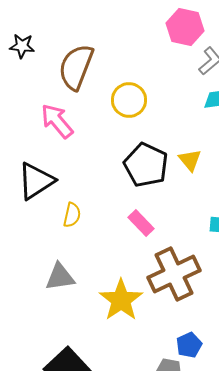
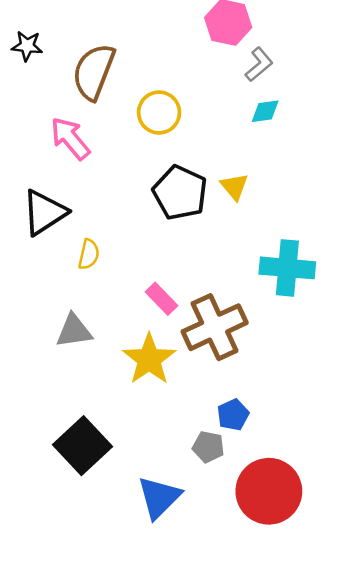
pink rectangle: (141, 223) -> (162, 299), moved

